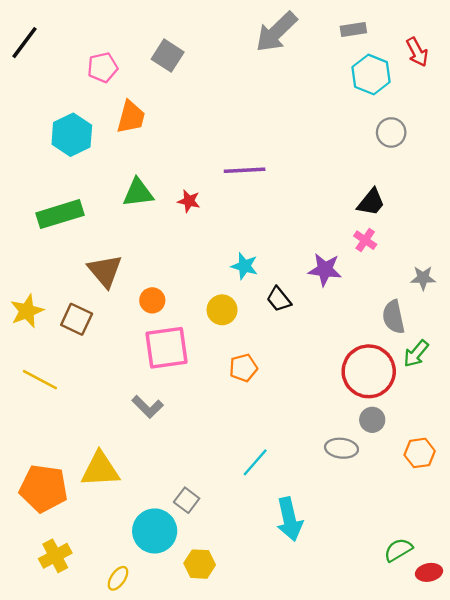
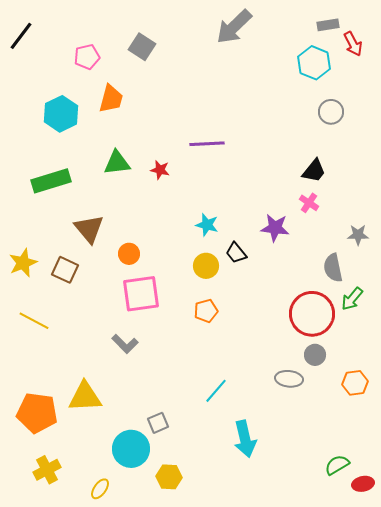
gray rectangle: (353, 30) -> (328, 25), moved
yellow circle: (222, 310) -> (206, 266), moved
gray square: (187, 500) -> (158, 423), turned 30

